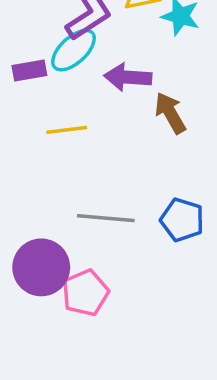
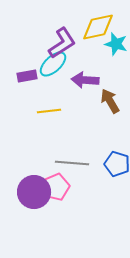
pink pentagon: (85, 293) -> (56, 187), moved

